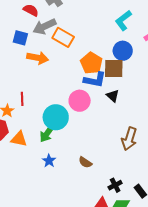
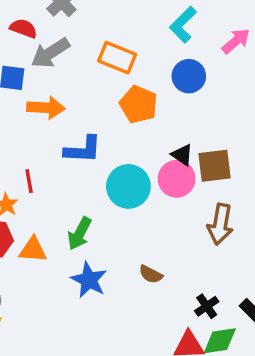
orange rectangle: (63, 37) -> (117, 58), moved
brown square: (114, 69) -> (215, 166), moved
blue L-shape: (95, 80) -> (83, 150), moved
pink circle: (80, 101) -> (177, 179), moved
cyan circle: (56, 117) -> (128, 186), moved
blue star: (49, 161) -> (89, 280), size x1.5

